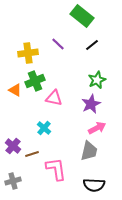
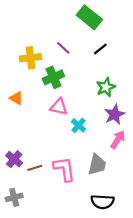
green cross: (35, 81) -> (53, 77), moved
purple star: (91, 104) -> (115, 114), moved
cyan cross: (44, 128) -> (79, 125), moved
pink arrow: (97, 128) -> (118, 140), moved, turned -30
pink L-shape: (56, 169) -> (64, 169), moved

